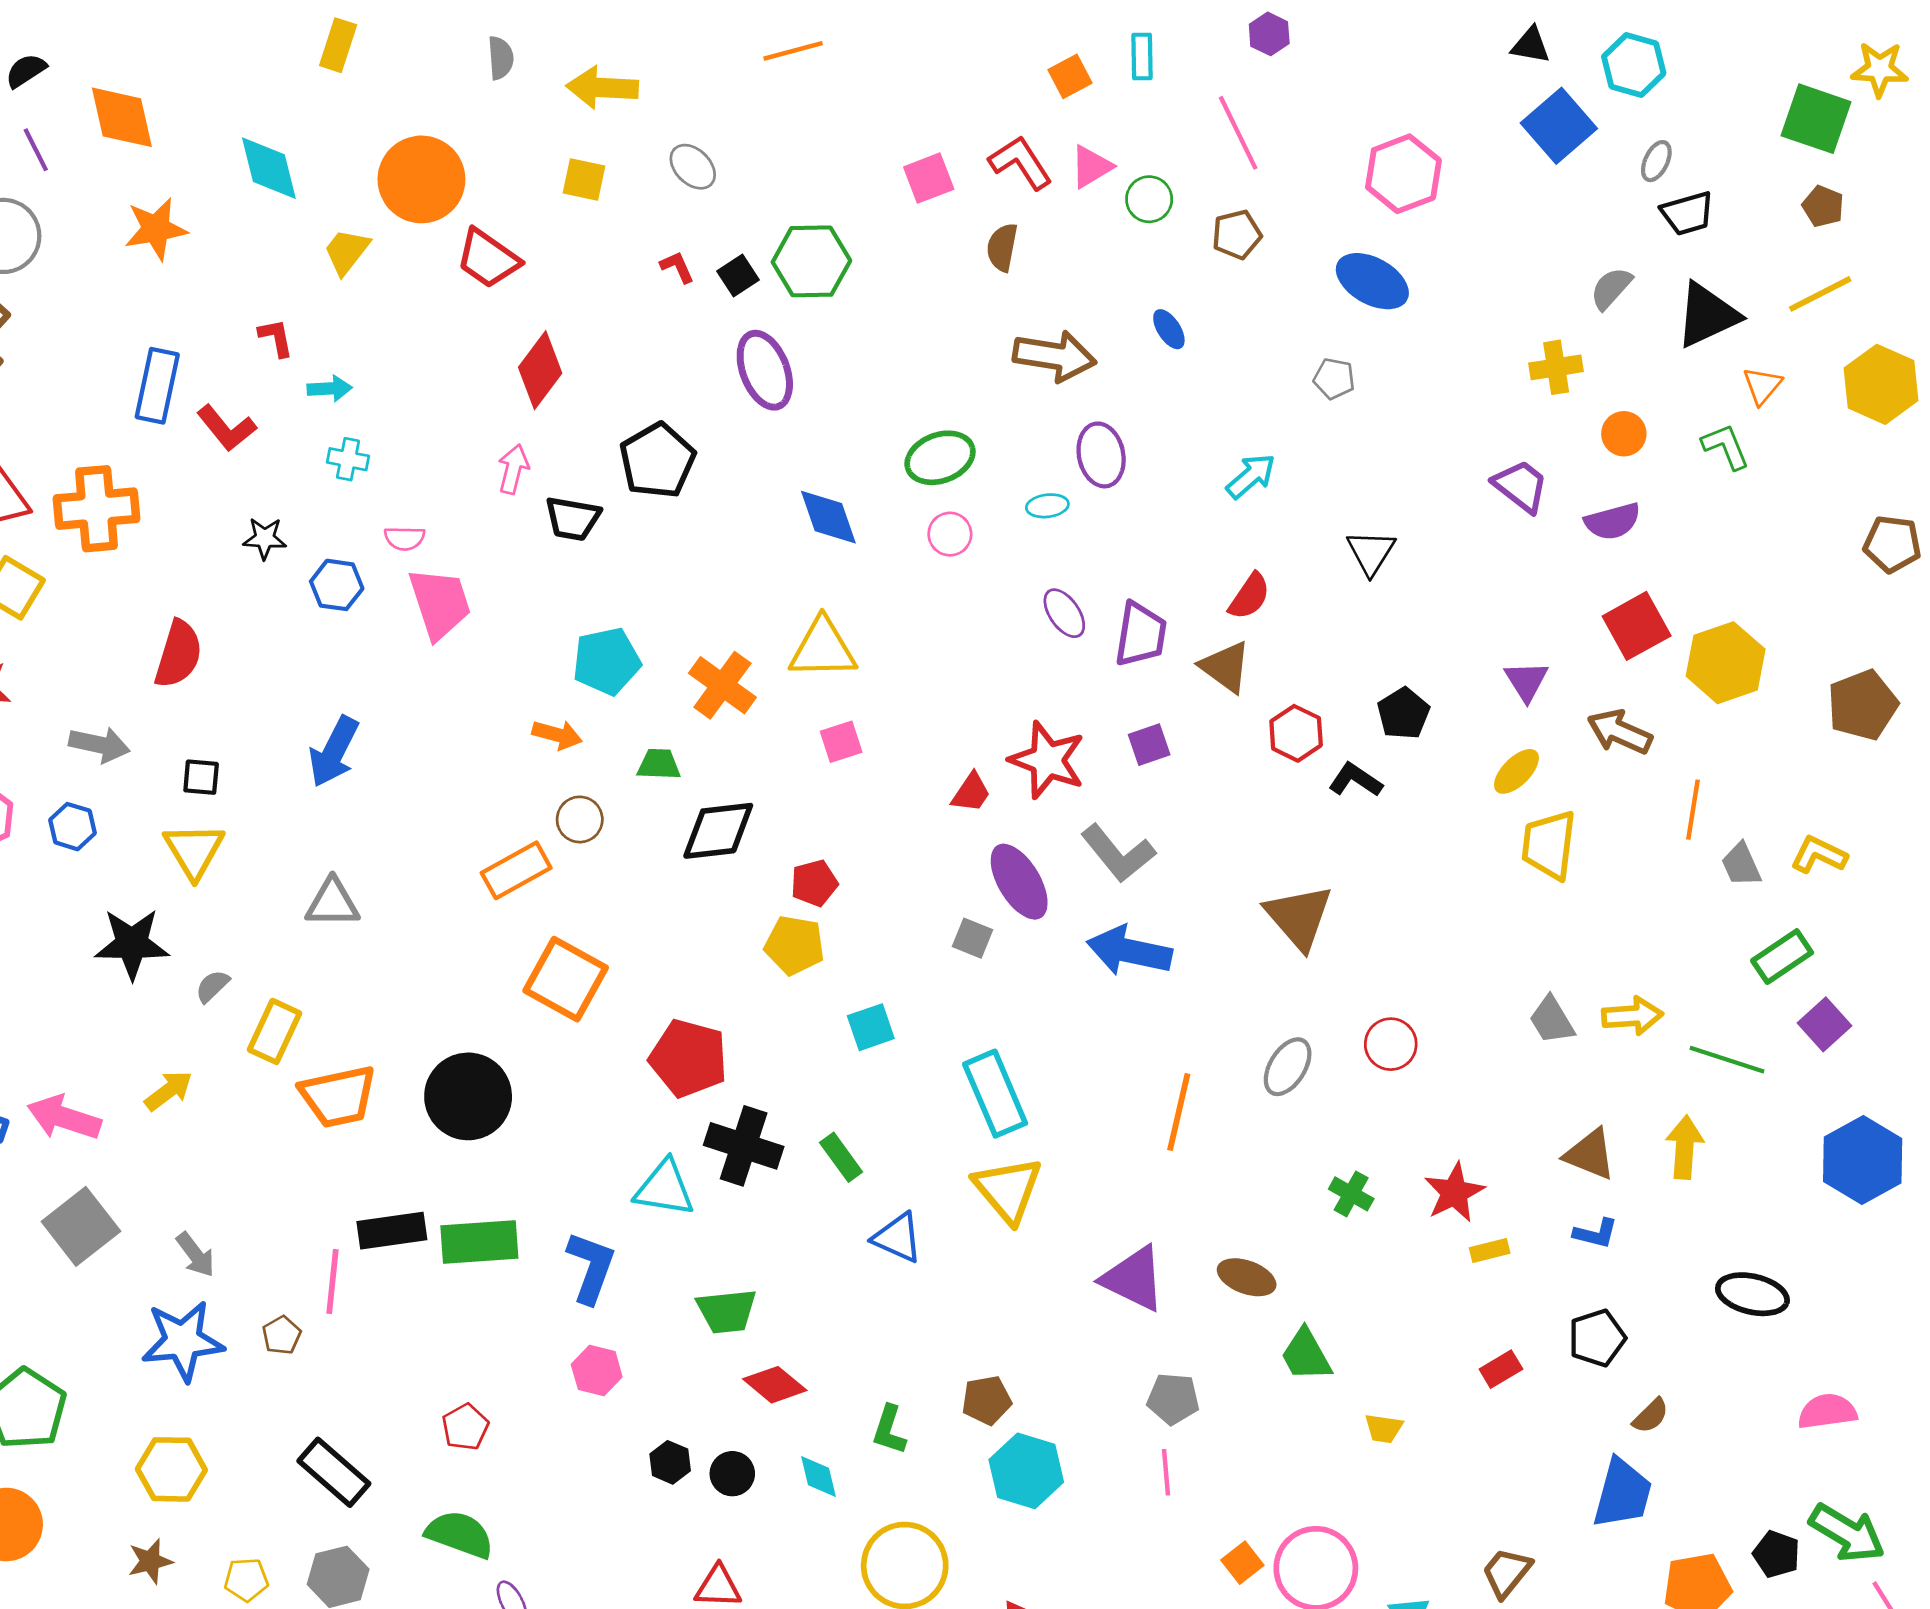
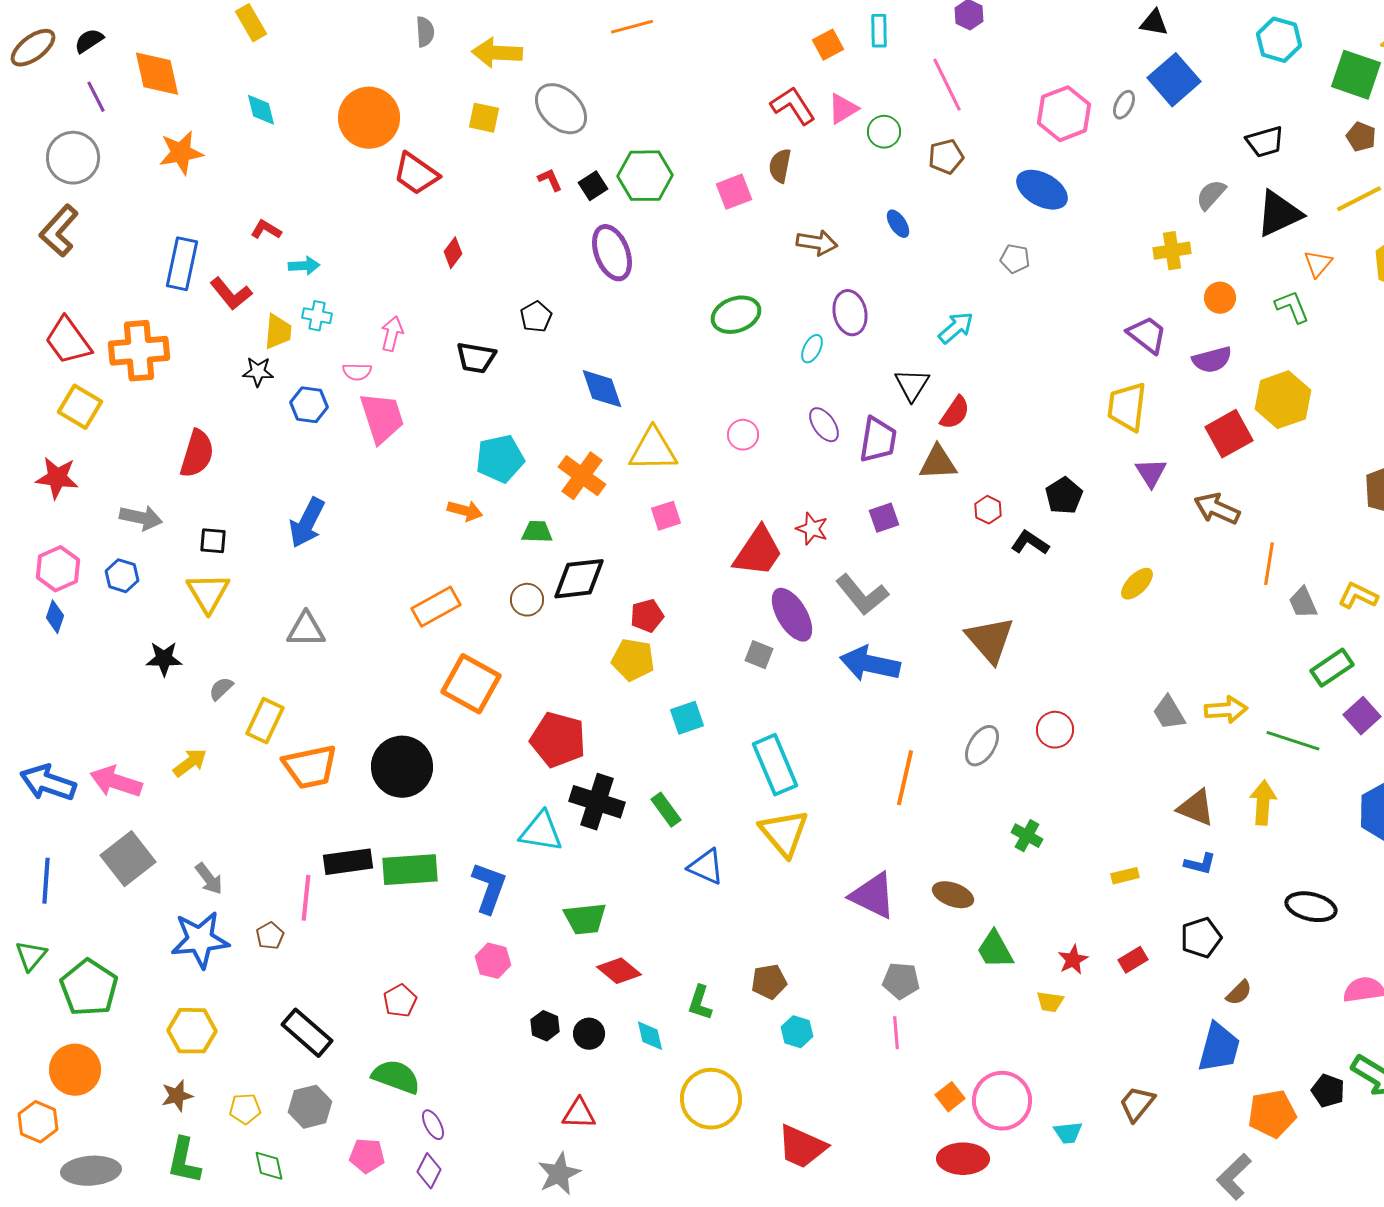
yellow rectangle: (338, 45) -> (251, 23), moved, turned -48
cyan hexagon: (1634, 65) -> (1279, 40), moved
gray ellipse: (1656, 161) -> (1124, 105), moved
gray ellipse: (693, 167) -> (561, 109), size x1.6
cyan diamond: (269, 168) -> (261, 110), size x0.7
pink square: (929, 178) -> (734, 192), moved
yellow trapezoid: (347, 251) -> (278, 332), moved, turned 147
red L-shape: (276, 338) -> (266, 230), turned -48
brown arrow: (1054, 356) -> (817, 243), size x0.7
red diamond: (540, 370) -> (453, 253), size x0.6
black pentagon: (657, 461) -> (536, 317), size x0.6
pink arrow: (513, 469) -> (392, 334), moved
cyan ellipse: (1047, 506) -> (812, 349), turned -56
blue diamond: (828, 517) -> (602, 389), moved
pink circle: (950, 534) -> (743, 435), moved
black triangle: (1371, 552) -> (912, 385), moved
yellow hexagon: (1726, 663) -> (1283, 400), moved
brown triangle: (1225, 667) -> (938, 463), turned -39
red hexagon: (1296, 733) -> (988, 510), size x0.7
red star: (1047, 760) -> (812, 529), size x0.6
yellow ellipse: (1516, 771) -> (1137, 584), moved
red trapezoid: (971, 793) -> (758, 552), size x1.8
brown circle: (580, 819) -> (527, 600), moved
yellow trapezoid: (1549, 845) -> (1127, 407), moved
black star: (132, 944) -> (164, 659), size x0.7
red star: (1454, 1192) -> (1073, 960), moved, size x0.7
cyan hexagon: (1026, 1471) -> (797, 1032), size x0.6

